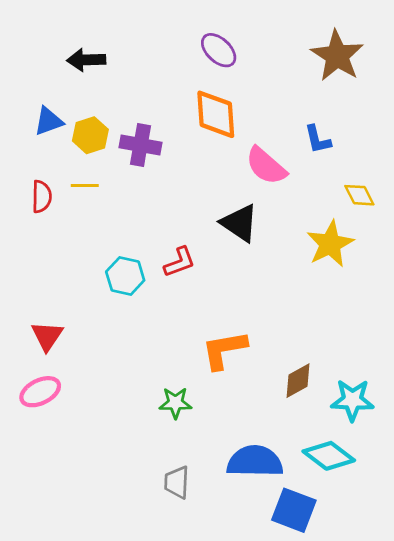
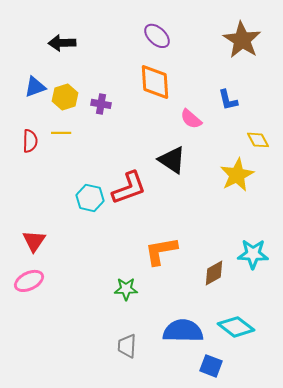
purple cross: (141, 145) -> (101, 104), size x0.7
pink semicircle: (266, 166) -> (191, 119), size x0.7
red L-shape: (180, 262) -> (129, 188), size x1.5
cyan star: (352, 400) -> (253, 254), moved
blue square: (294, 510) -> (211, 366), size x0.7

